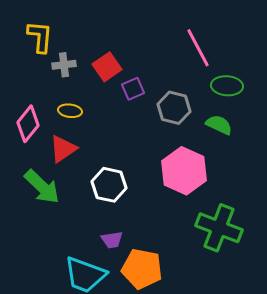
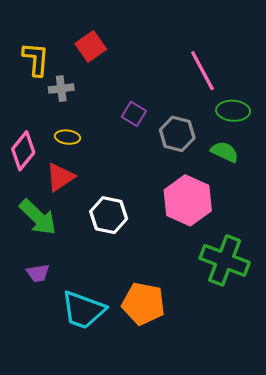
red square: (107, 67) -> (91, 46), moved
purple square: (133, 89) -> (134, 114), turned -35
purple trapezoid: (112, 240) -> (38, 273), moved

